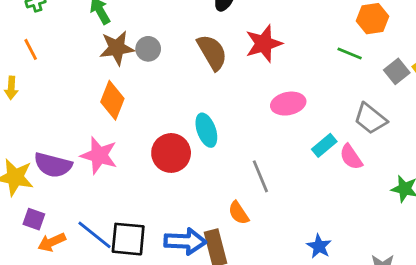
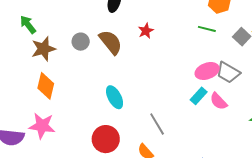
red star: (264, 44) -> (146, 31), size x0.6
gray circle: (148, 49) -> (81, 42), moved
pink ellipse: (288, 104) -> (207, 71), moved
red circle: (171, 153) -> (106, 139), moved

